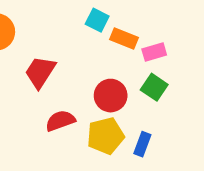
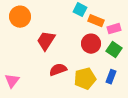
red circle: (111, 96) -> (91, 44), moved
blue rectangle: (142, 144) -> (111, 77), moved

